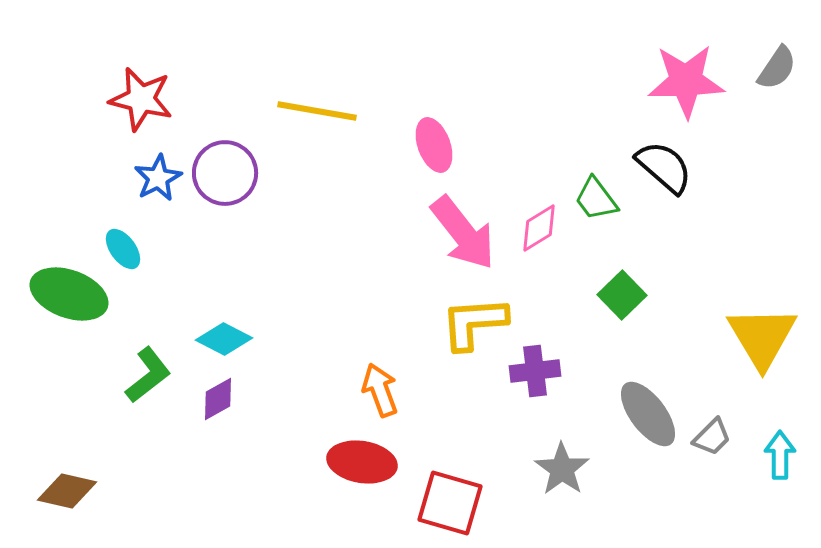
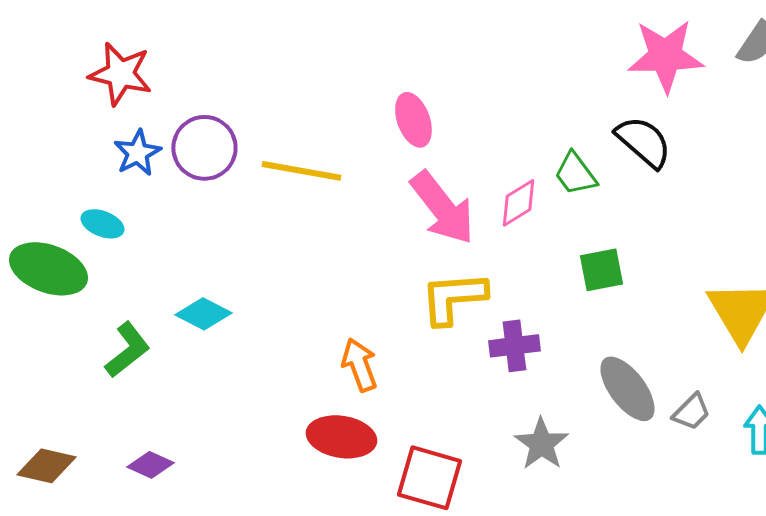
yellow line: (317, 111) -> (301, 171), moved
cyan ellipse: (123, 249) -> (102, 224), turned -33
green square: (622, 295) -> (601, 270), turned 33
purple diamond: (218, 399) -> (150, 465), moved, turned 54

